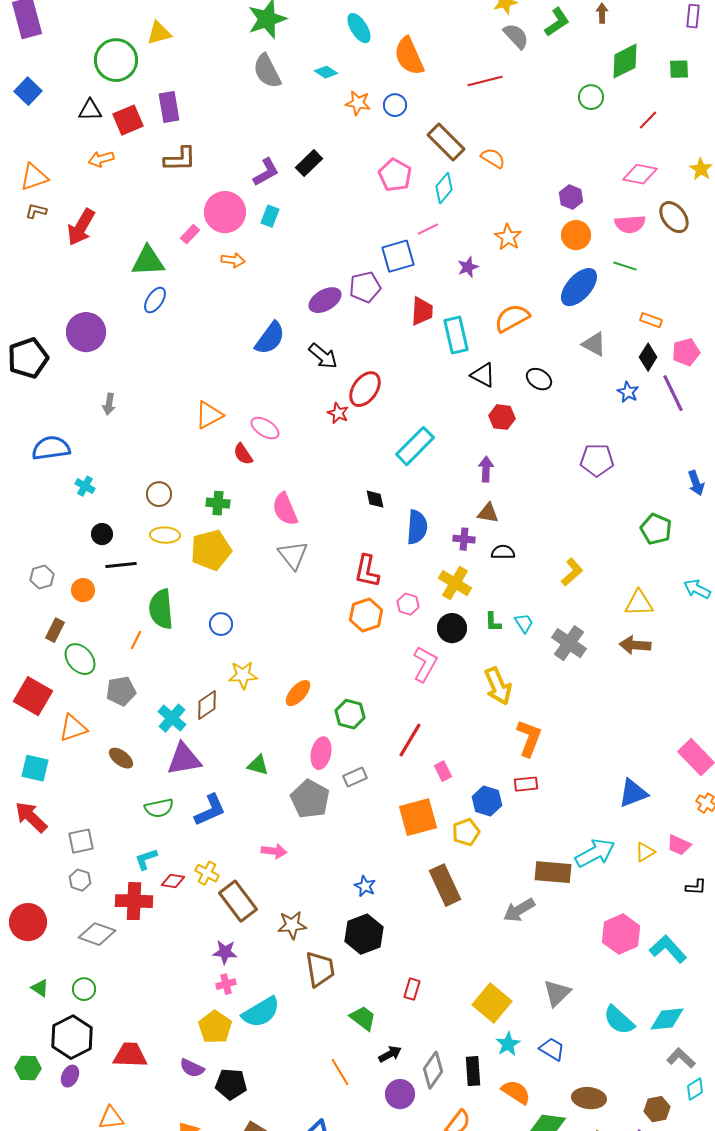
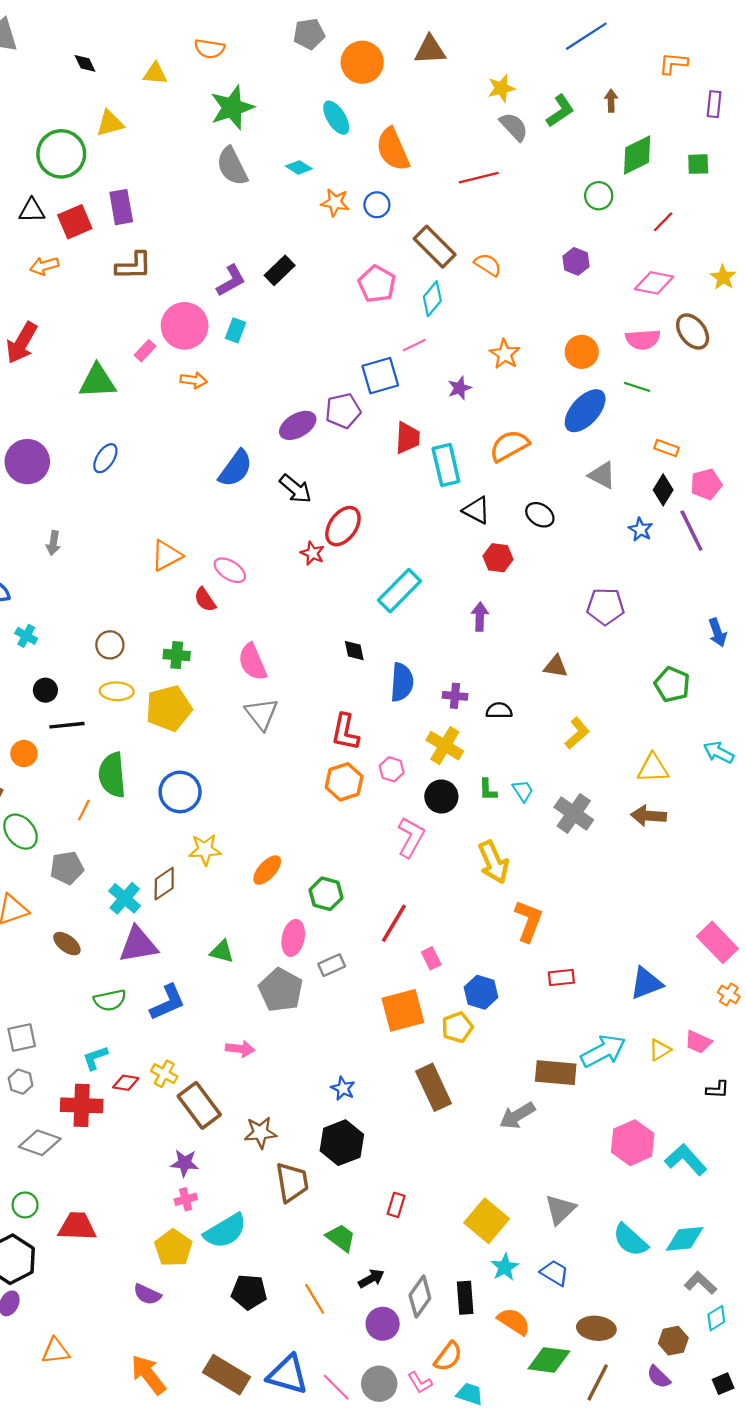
purple hexagon: (571, 197) -> (576, 261), moved
blue ellipse: (155, 300) -> (105, 458), moved
brown triangle: (488, 513) -> (556, 666), moved
blue circle: (221, 624) -> (180, 792), size x1.6
red rectangle: (526, 784) -> (561, 978), moved
red trapezoid: (130, 1055) -> (77, 1226), moved
black pentagon: (231, 1084) -> (249, 1292), moved

